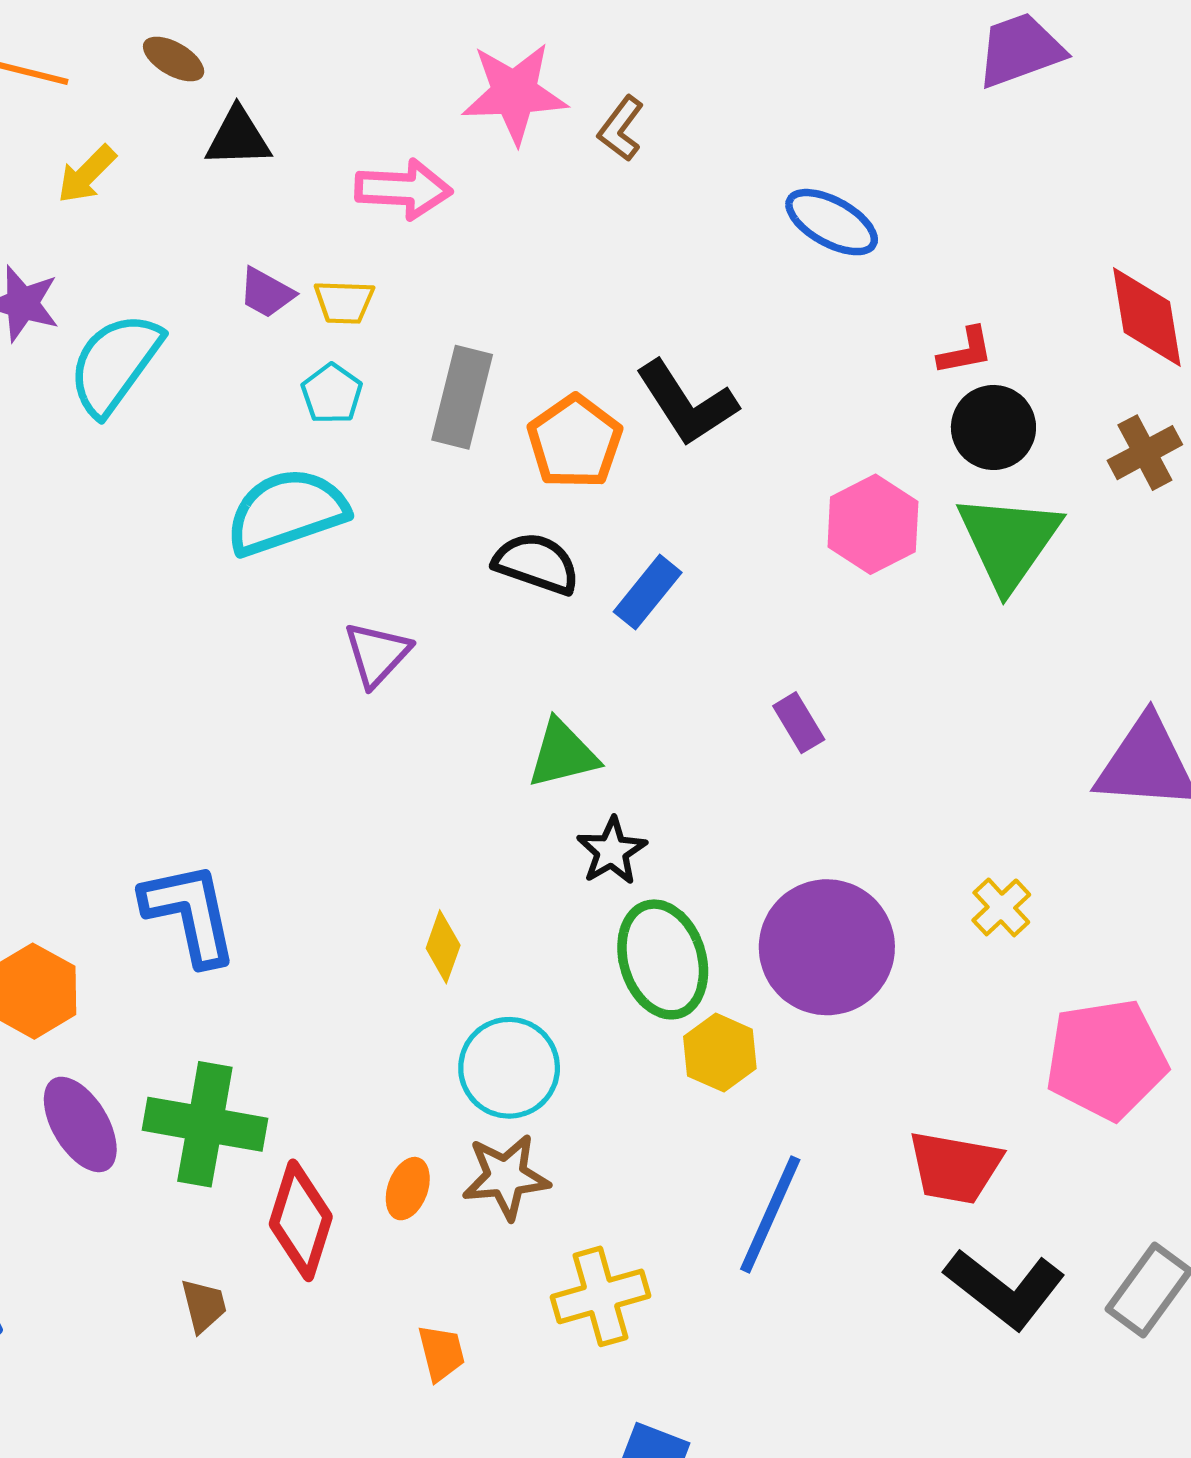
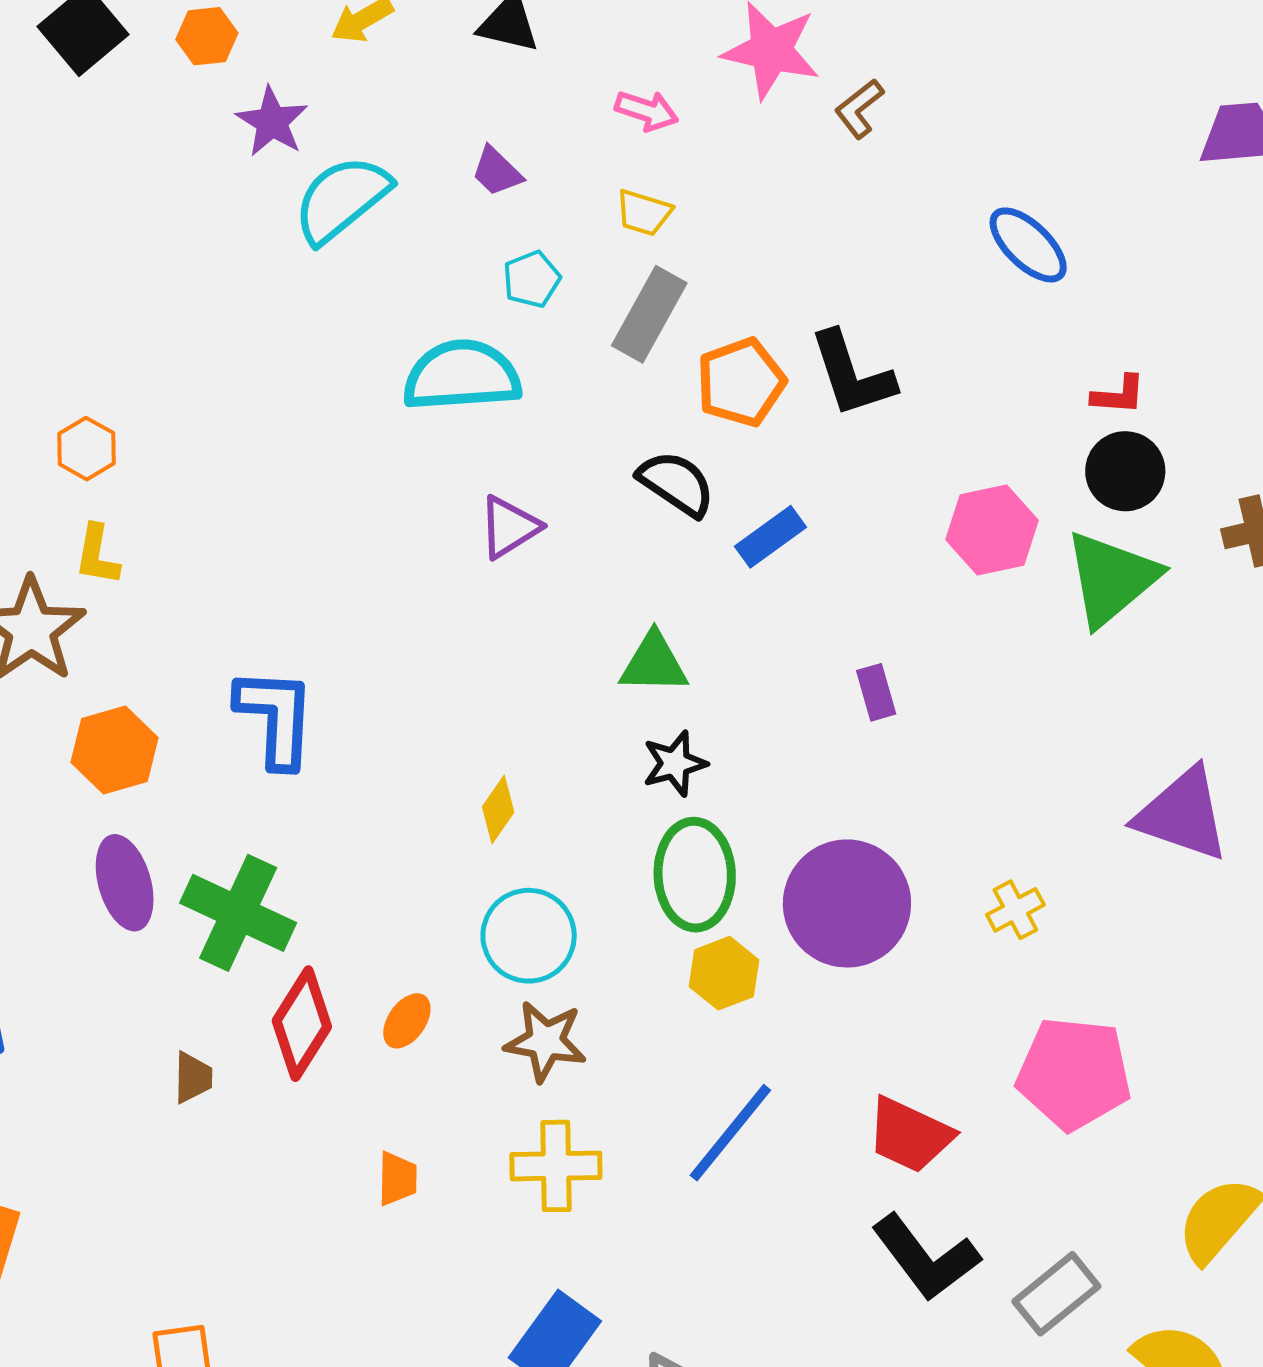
pink arrow: (403, 189) -> (647, 111), size x0.7
yellow trapezoid: (344, 302) -> (644, 213), moved
brown star: (506, 1177) -> (545, 1041), moved

